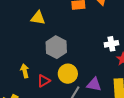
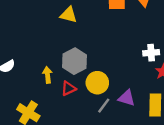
gray hexagon: (56, 47) -> (75, 61), moved

